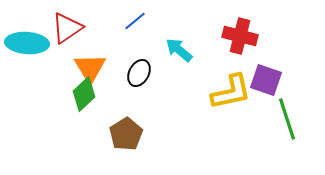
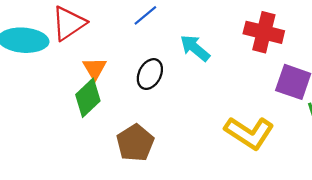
orange triangle: (90, 68) -> (95, 68), size x0.7
yellow L-shape: (231, 92) -> (249, 133), moved, turned 45

